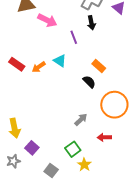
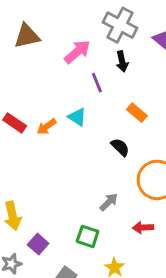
pink arrow: (47, 20) -> (77, 52), moved, turned -66
orange rectangle: (99, 66) -> (137, 113), moved
green square: (73, 149) -> (88, 236), moved, turned -35

